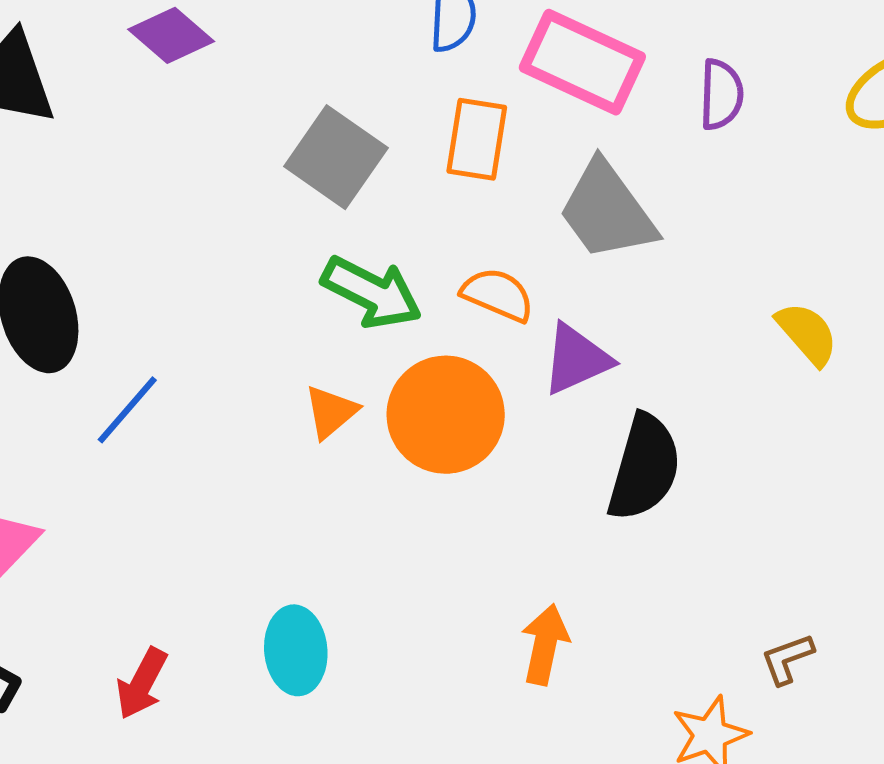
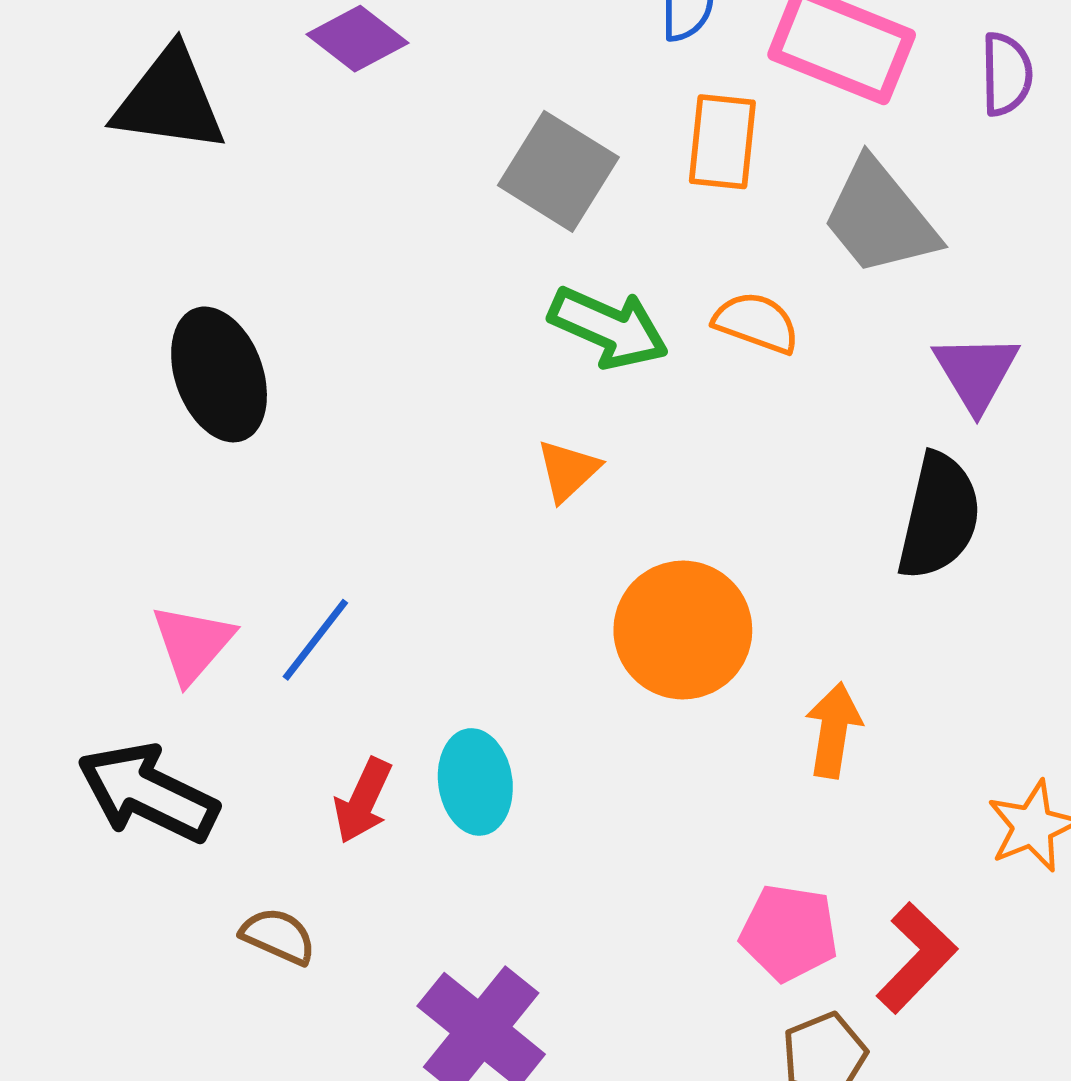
purple triangle: (576, 359) -> (976, 372), moved, turned -34
blue line: (127, 410) -> (315, 640), moved
orange circle: (446, 415) -> (683, 630), moved
cyan ellipse: (296, 650) -> (475, 782), moved

